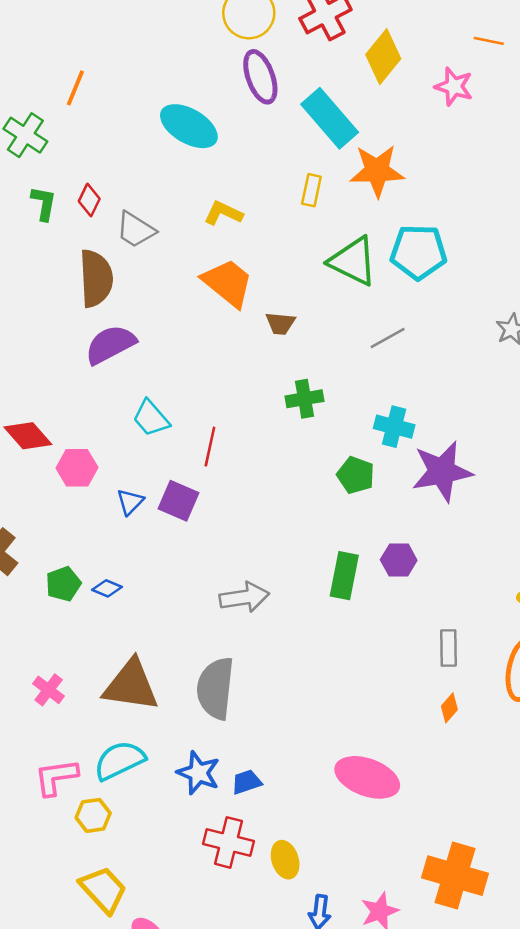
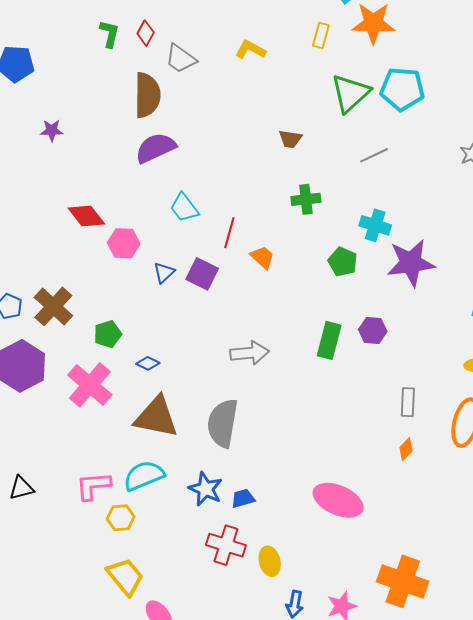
green triangle: (353, 261) -> (350, 93), turned 48
orange trapezoid: (228, 283) -> (262, 257), moved, size x0.6
blue diamond: (107, 588) -> (148, 363), moved
pink cross: (49, 690) -> (90, 385), moved, size x1.8

